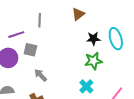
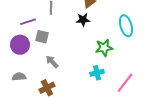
black star: (93, 39) -> (83, 20), moved
cyan cross: (86, 86) -> (97, 73), turned 32

